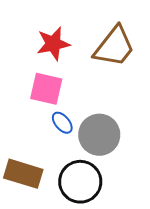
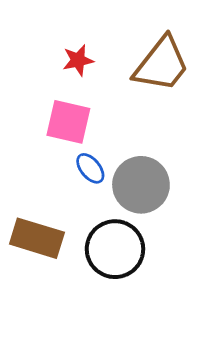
red star: (53, 44) -> (78, 60), size x0.7

